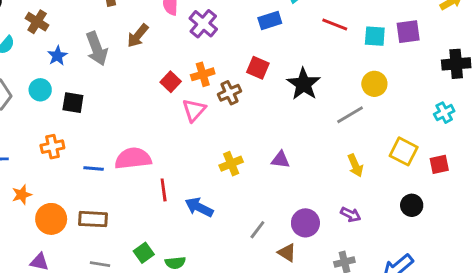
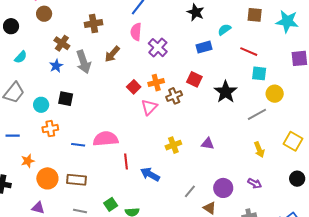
brown cross: (37, 22) -> (62, 43), moved
cyan square: (375, 36) -> (259, 73), moved
cyan circle: (40, 90) -> (41, 105), moved

